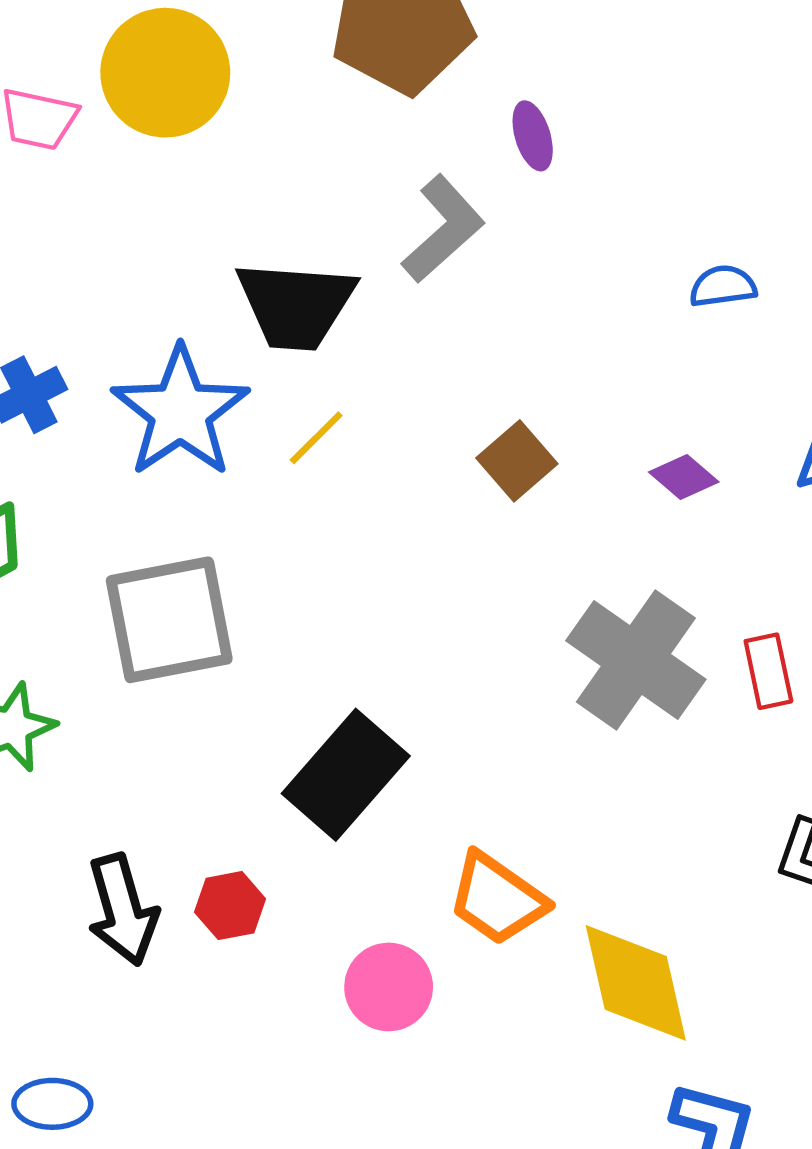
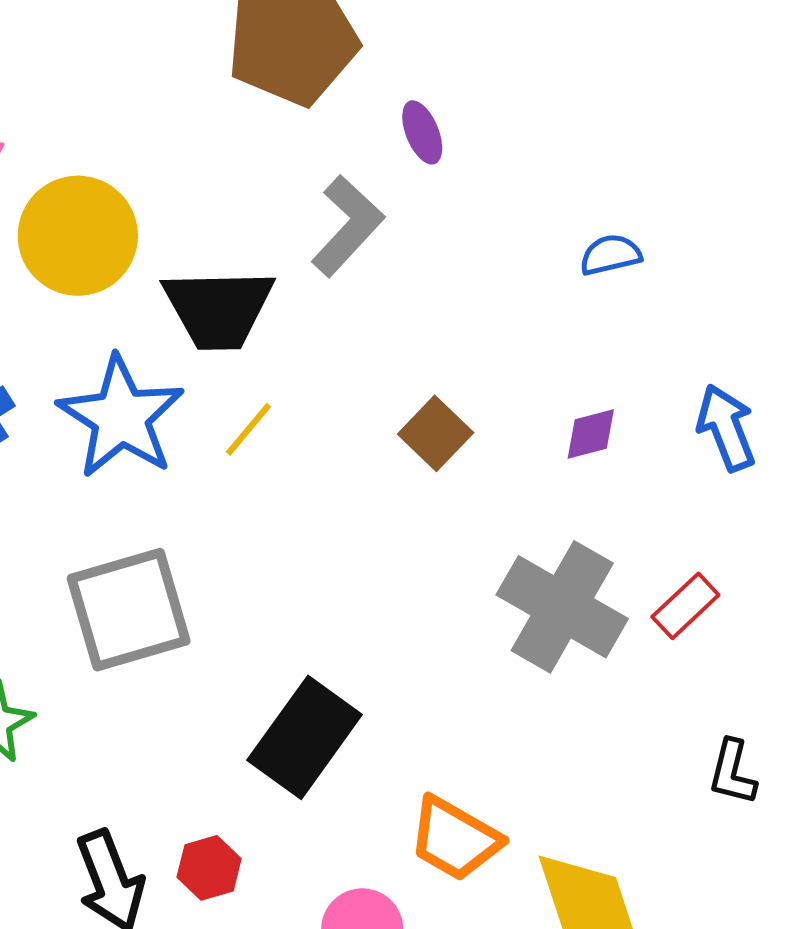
yellow circle: (165, 73) -> (78, 236), moved
purple diamond: (684, 477) -> (591, 434), turned -50
red rectangle: (768, 671) -> (685, 606), turned 64

